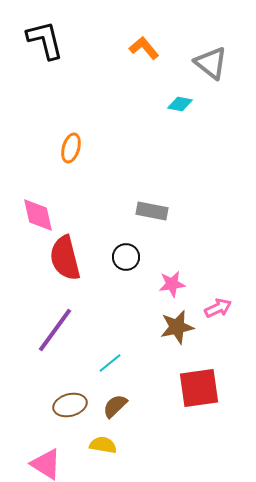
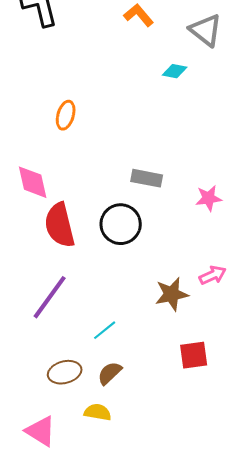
black circle: (126, 257) -> (121, 224), size x1.5
pink star: (172, 284) -> (209, 198), moved
red square: (199, 388) -> (194, 355), size x0.7

